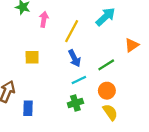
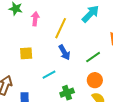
cyan line: (79, 80) -> (49, 75), moved

